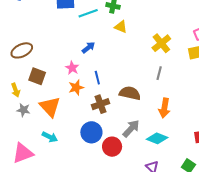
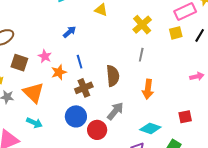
pink star: (72, 68) -> (45, 56), moved
brown semicircle: (130, 93) -> (113, 76), turned 75
cyan diamond: (157, 138) -> (150, 128), moved

